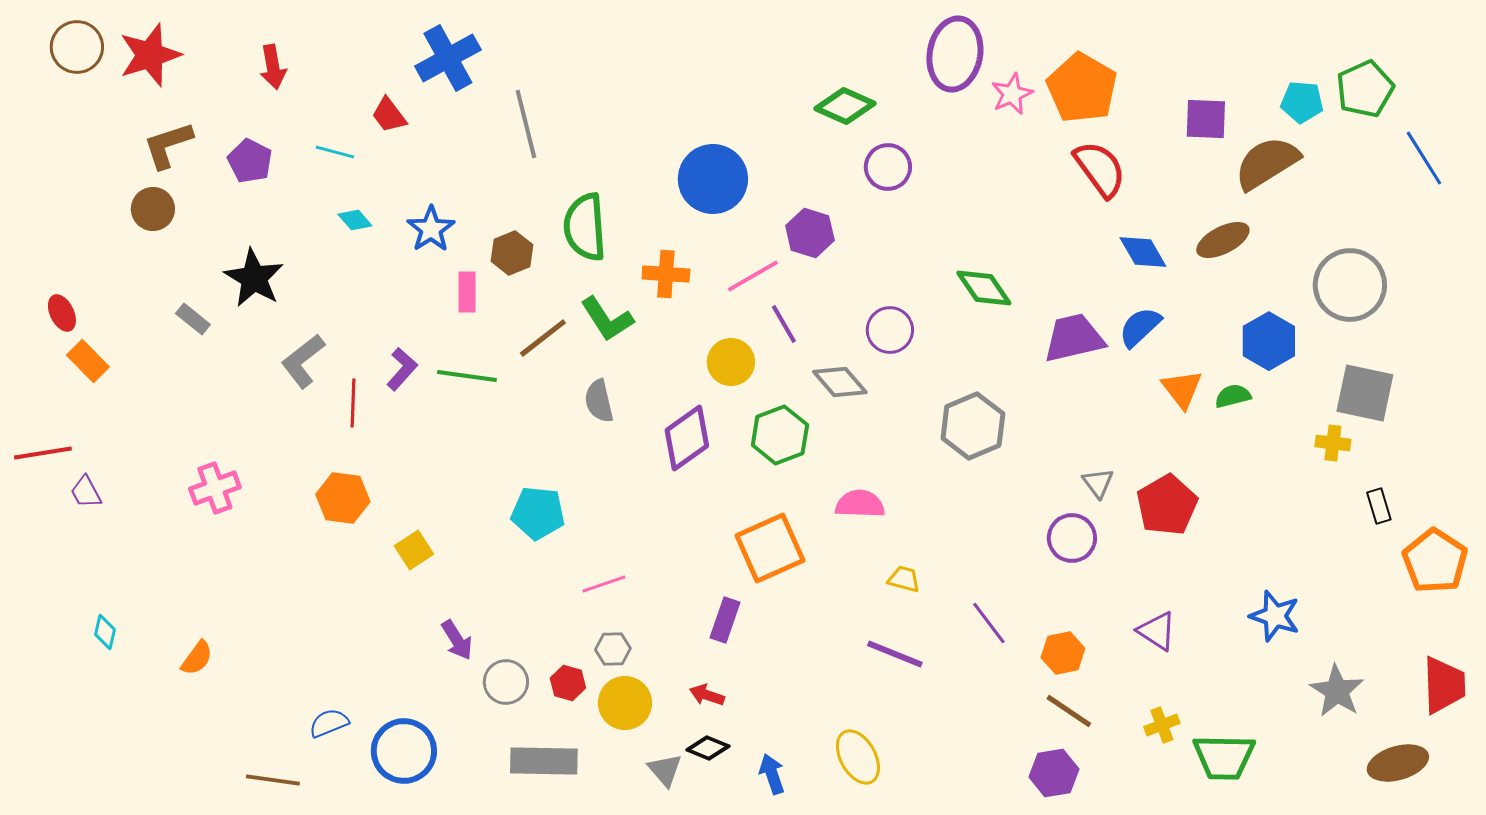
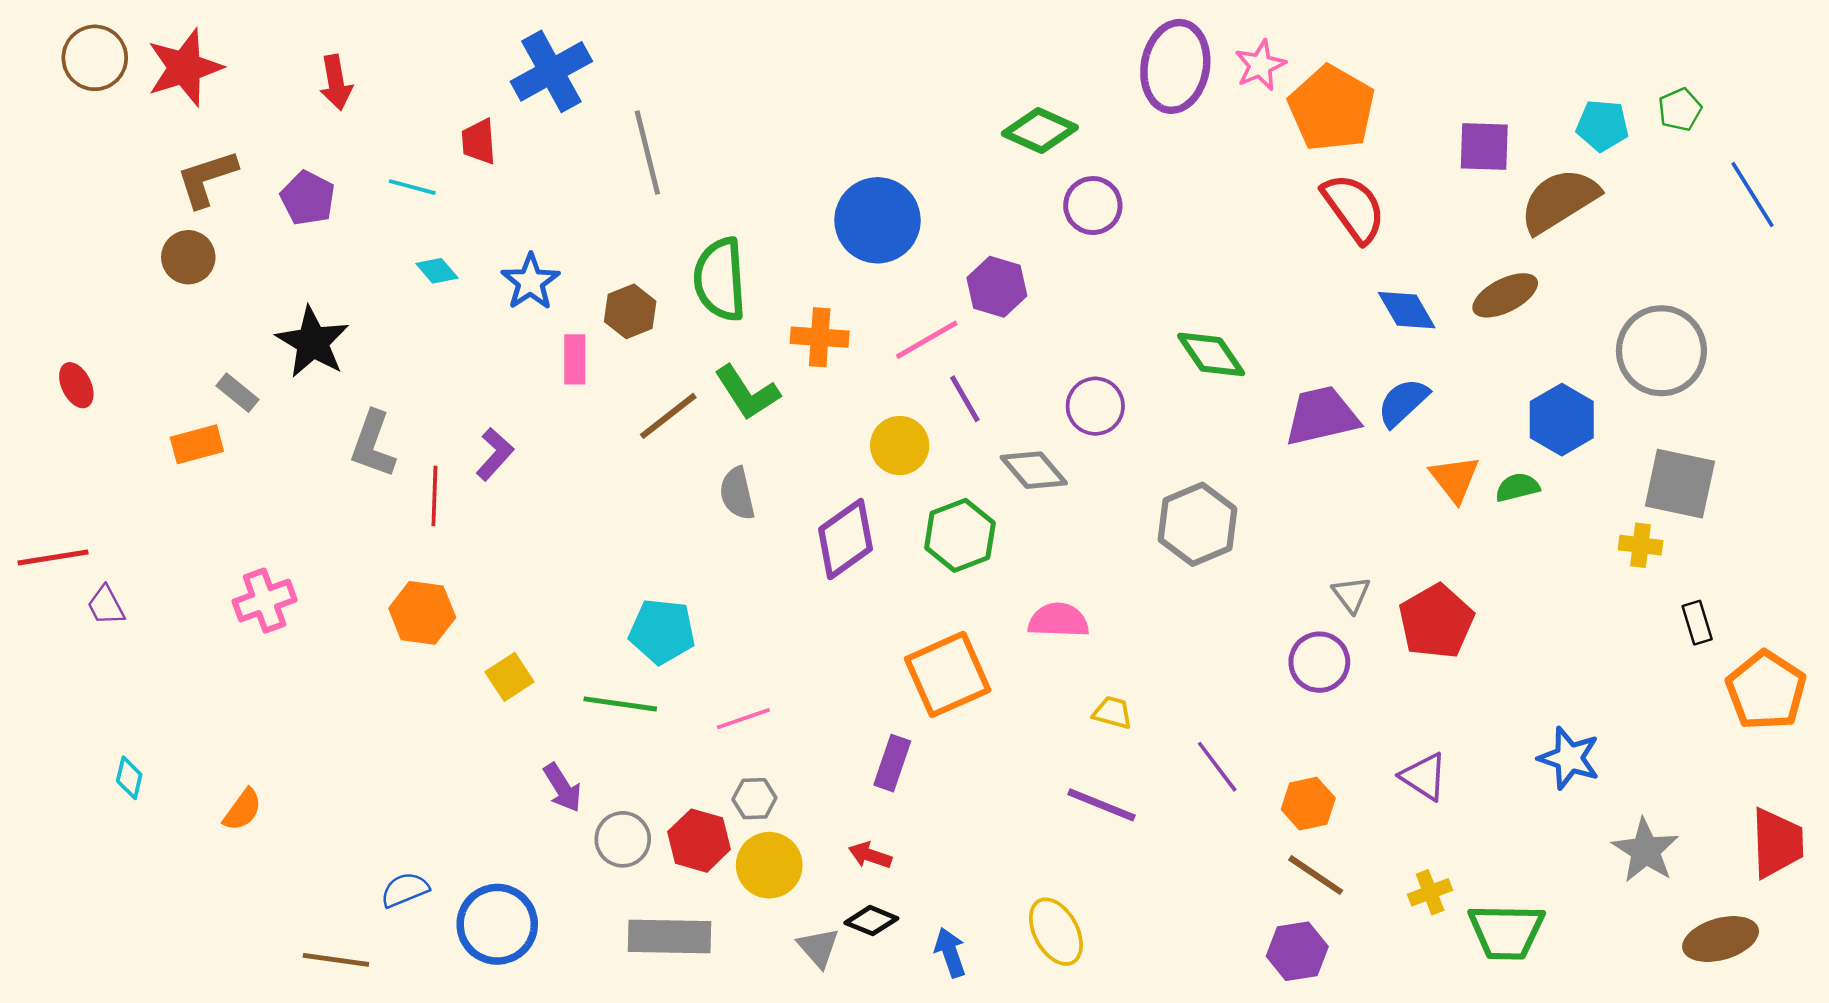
green pentagon: (1365, 89) -> (1680, 110), size x0.6
pink star: (1012, 94) -> (1260, 65), moved
red trapezoid: (389, 115) -> (479, 142), turned 33
orange rectangle: (88, 361) -> (197, 444), moved, turned -60
gray L-shape: (303, 361) -> (373, 444), turned -32
green line: (467, 376) -> (620, 704), moved
red hexagon: (568, 683) -> (699, 841), size x1.4

